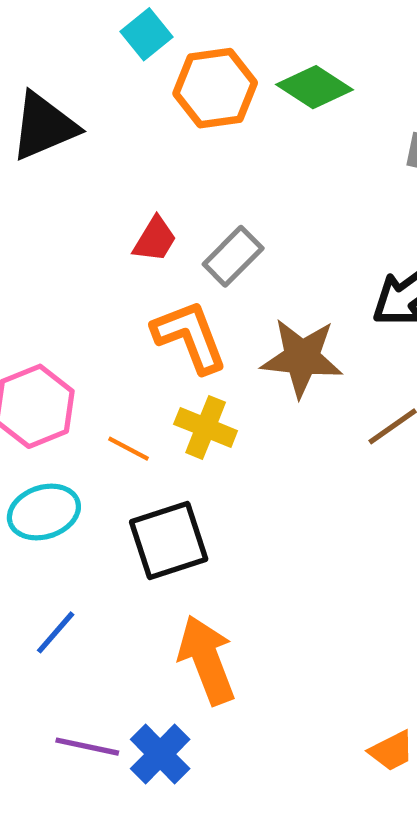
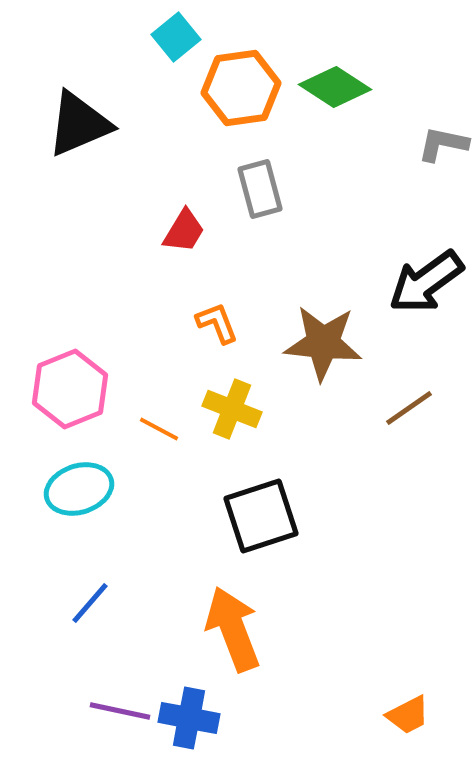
gray rectangle: (233, 256) -> (260, 189), moved, turned -60
orange L-shape: (190, 337) -> (217, 323), size x0.6
black square: (169, 541) -> (261, 516), moved
blue cross: (160, 754) -> (189, 718), turned -34

